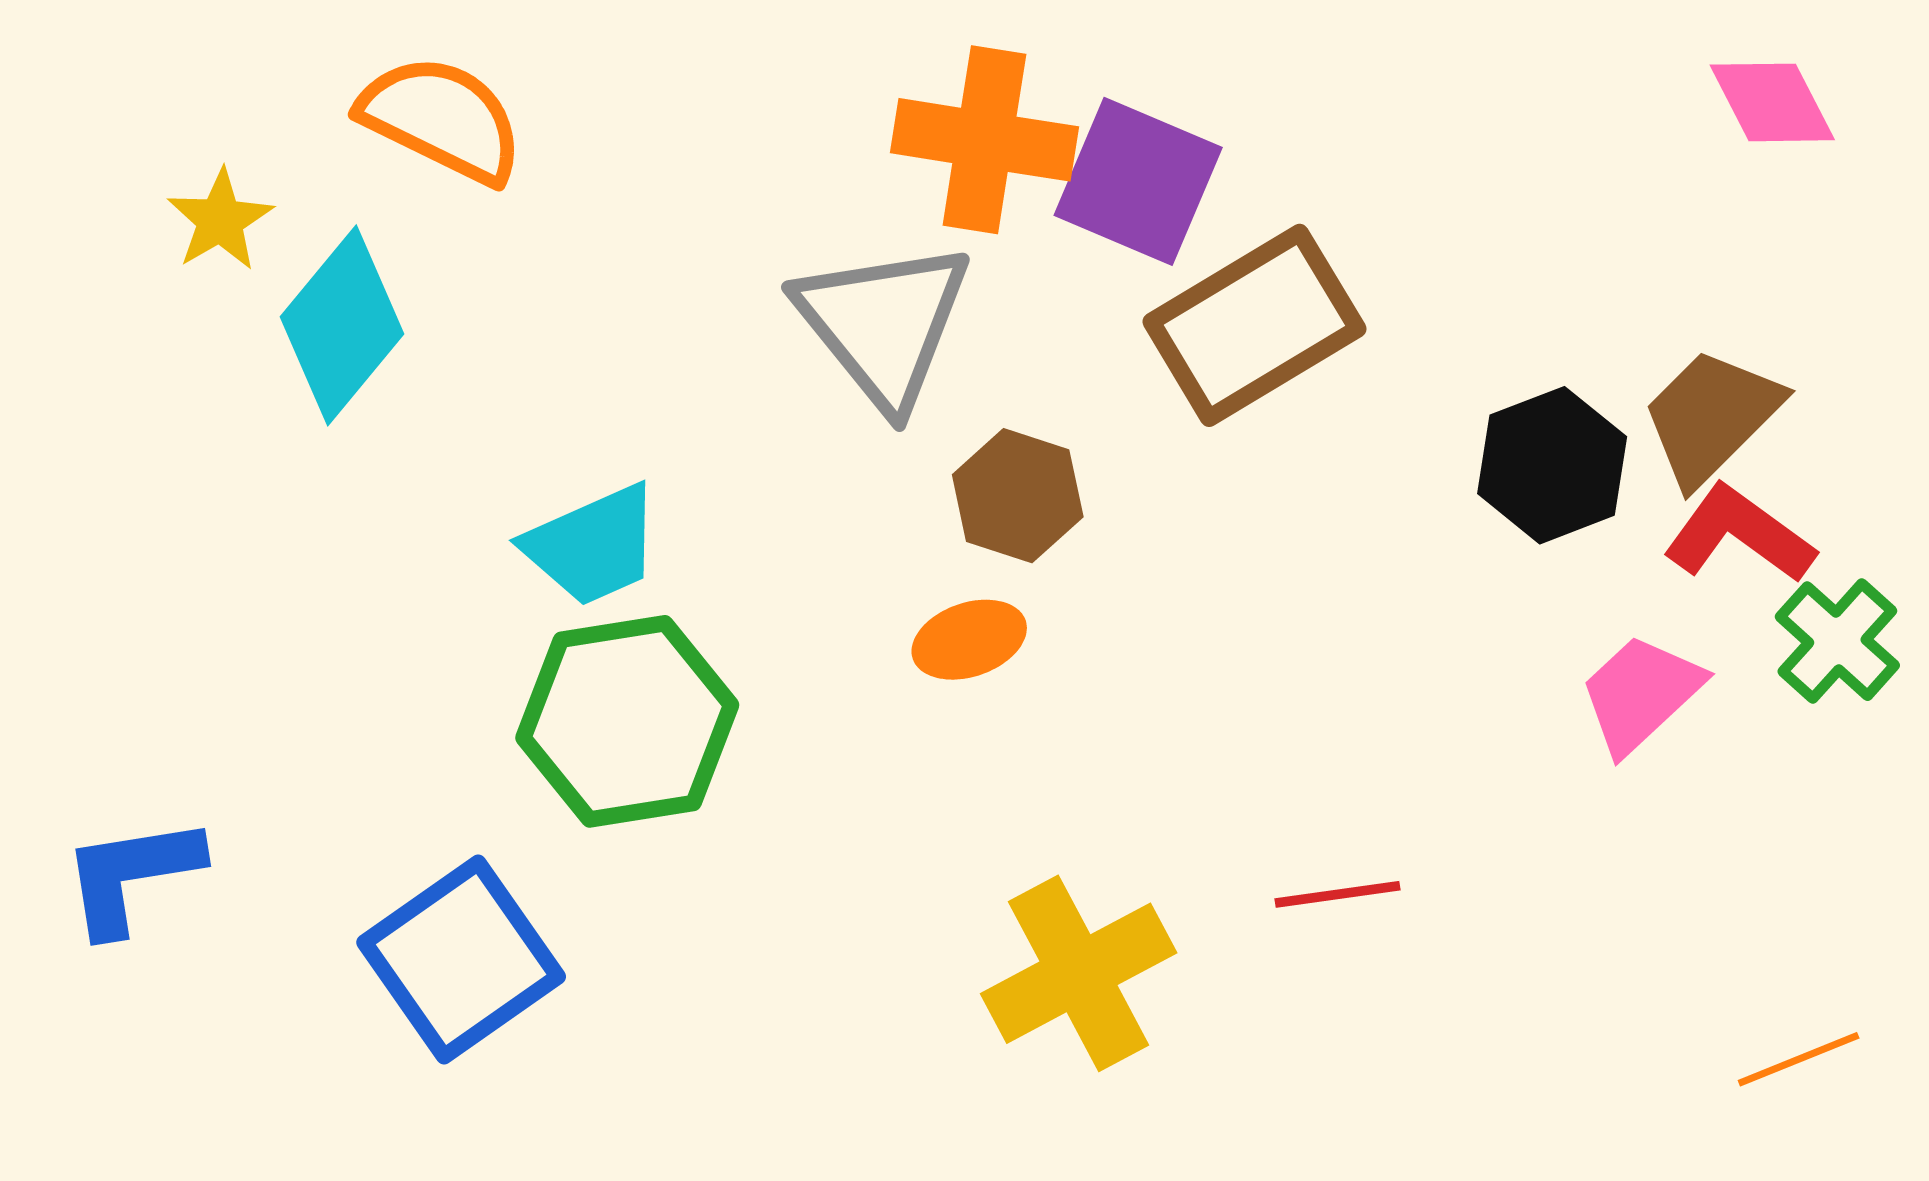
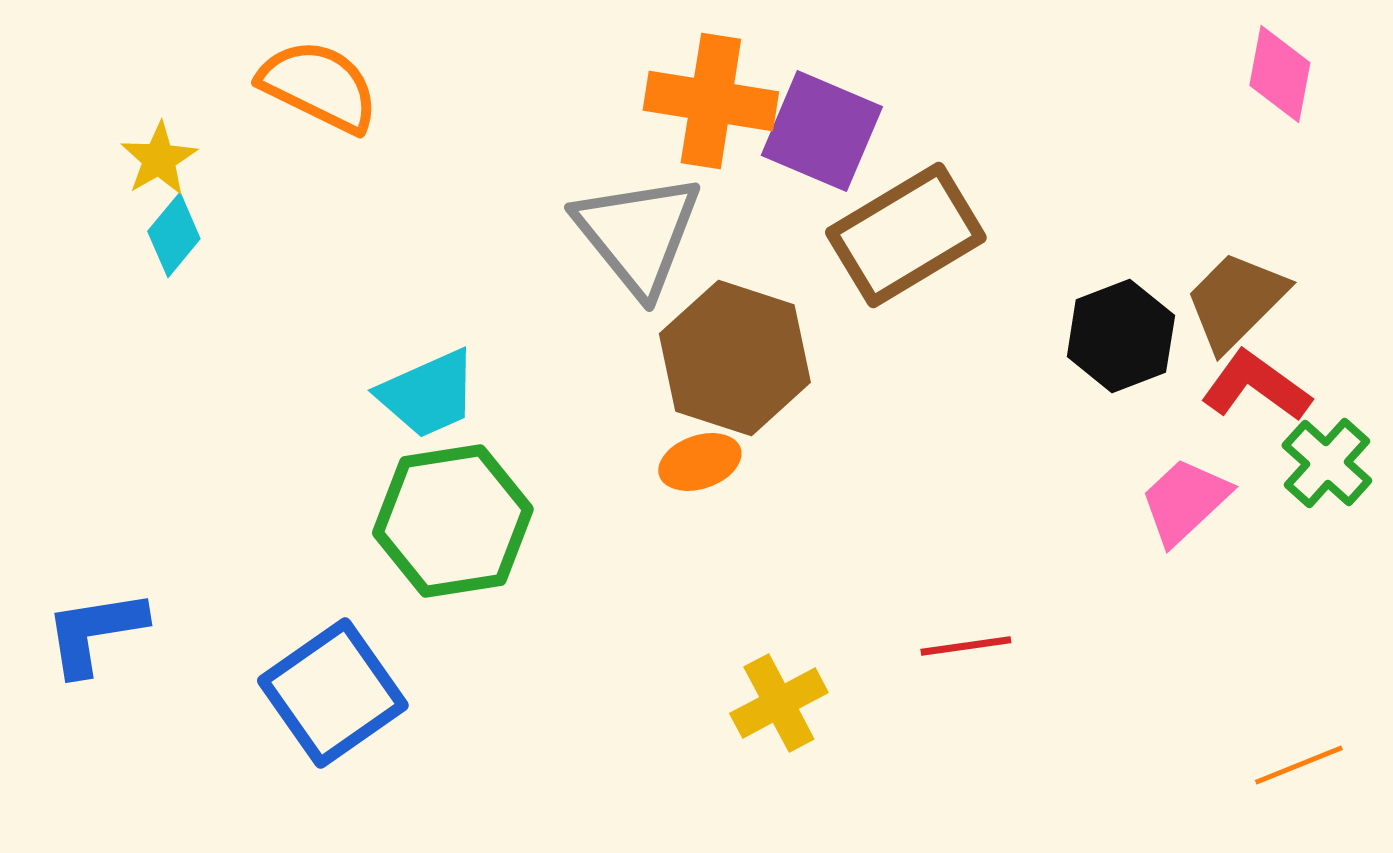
pink diamond: (1772, 102) -> (1280, 74), turned 38
cyan diamond: (342, 325) -> (174, 235), moved, size x0.6
brown hexagon: (1018, 496) -> (735, 358), size x1.6
yellow cross: (1079, 973) -> (779, 703), size x0.7

